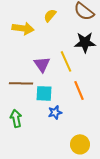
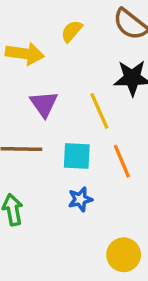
purple triangle: (42, 64) -> (44, 104), moved
cyan square: (44, 93) -> (77, 156), moved

